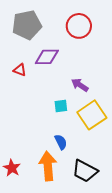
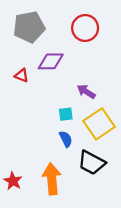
blue semicircle: (61, 142) -> (66, 139), moved
black trapezoid: (85, 171) -> (92, 163), moved

